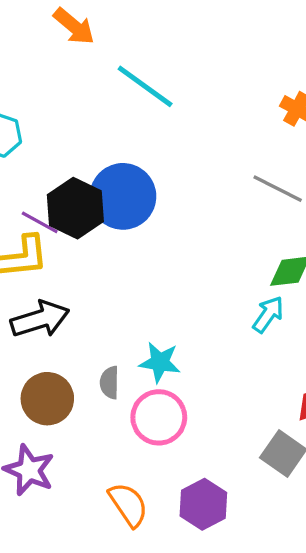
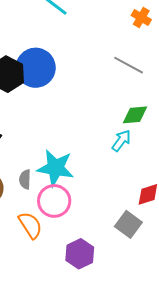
cyan star: (160, 362) -> (56, 168), size x1.5
orange semicircle: (128, 505) -> (30, 225), moved

